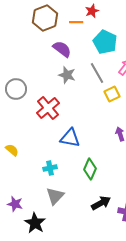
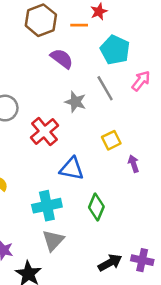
gray star: (67, 75) -> (75, 102), moved
yellow square: (112, 94) -> (111, 140), moved
cyan cross: (50, 168) -> (47, 206), size x1.6
black arrow: (101, 203) -> (110, 263), moved

